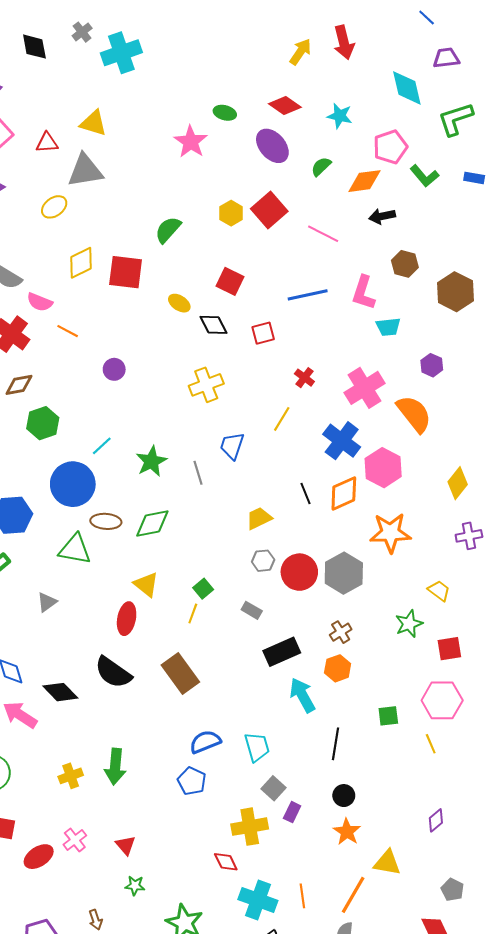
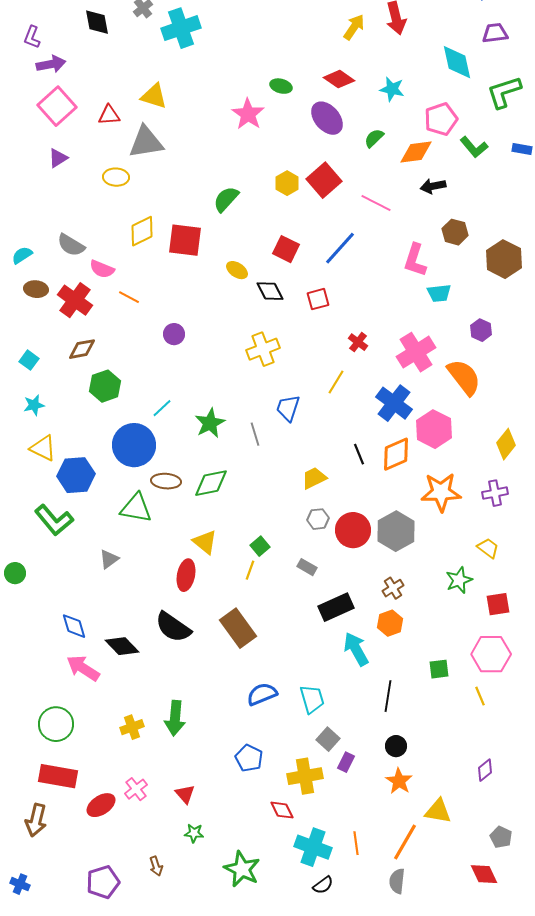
yellow ellipse: (54, 207) -> (116, 177), turned 40
blue line: (308, 295) -> (340, 248), moved, turned -36
purple cross: (469, 536) -> (495, 493), moved
blue pentagon: (192, 781) -> (249, 758), moved

